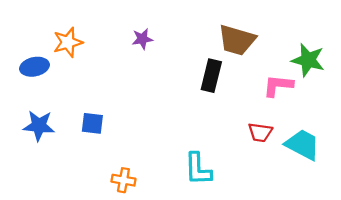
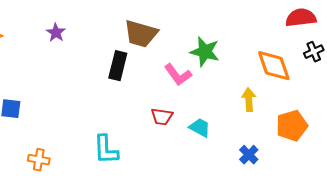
purple star: (142, 39) -> (56, 33), turned -30
pink L-shape: (278, 86) -> (178, 75), turned -132
cyan trapezoid: (302, 145) -> (200, 128), size x0.7

